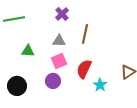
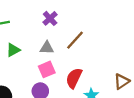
brown line: (85, 34) -> (75, 40), turned 30
green triangle: (28, 51) -> (13, 50), moved, turned -32

